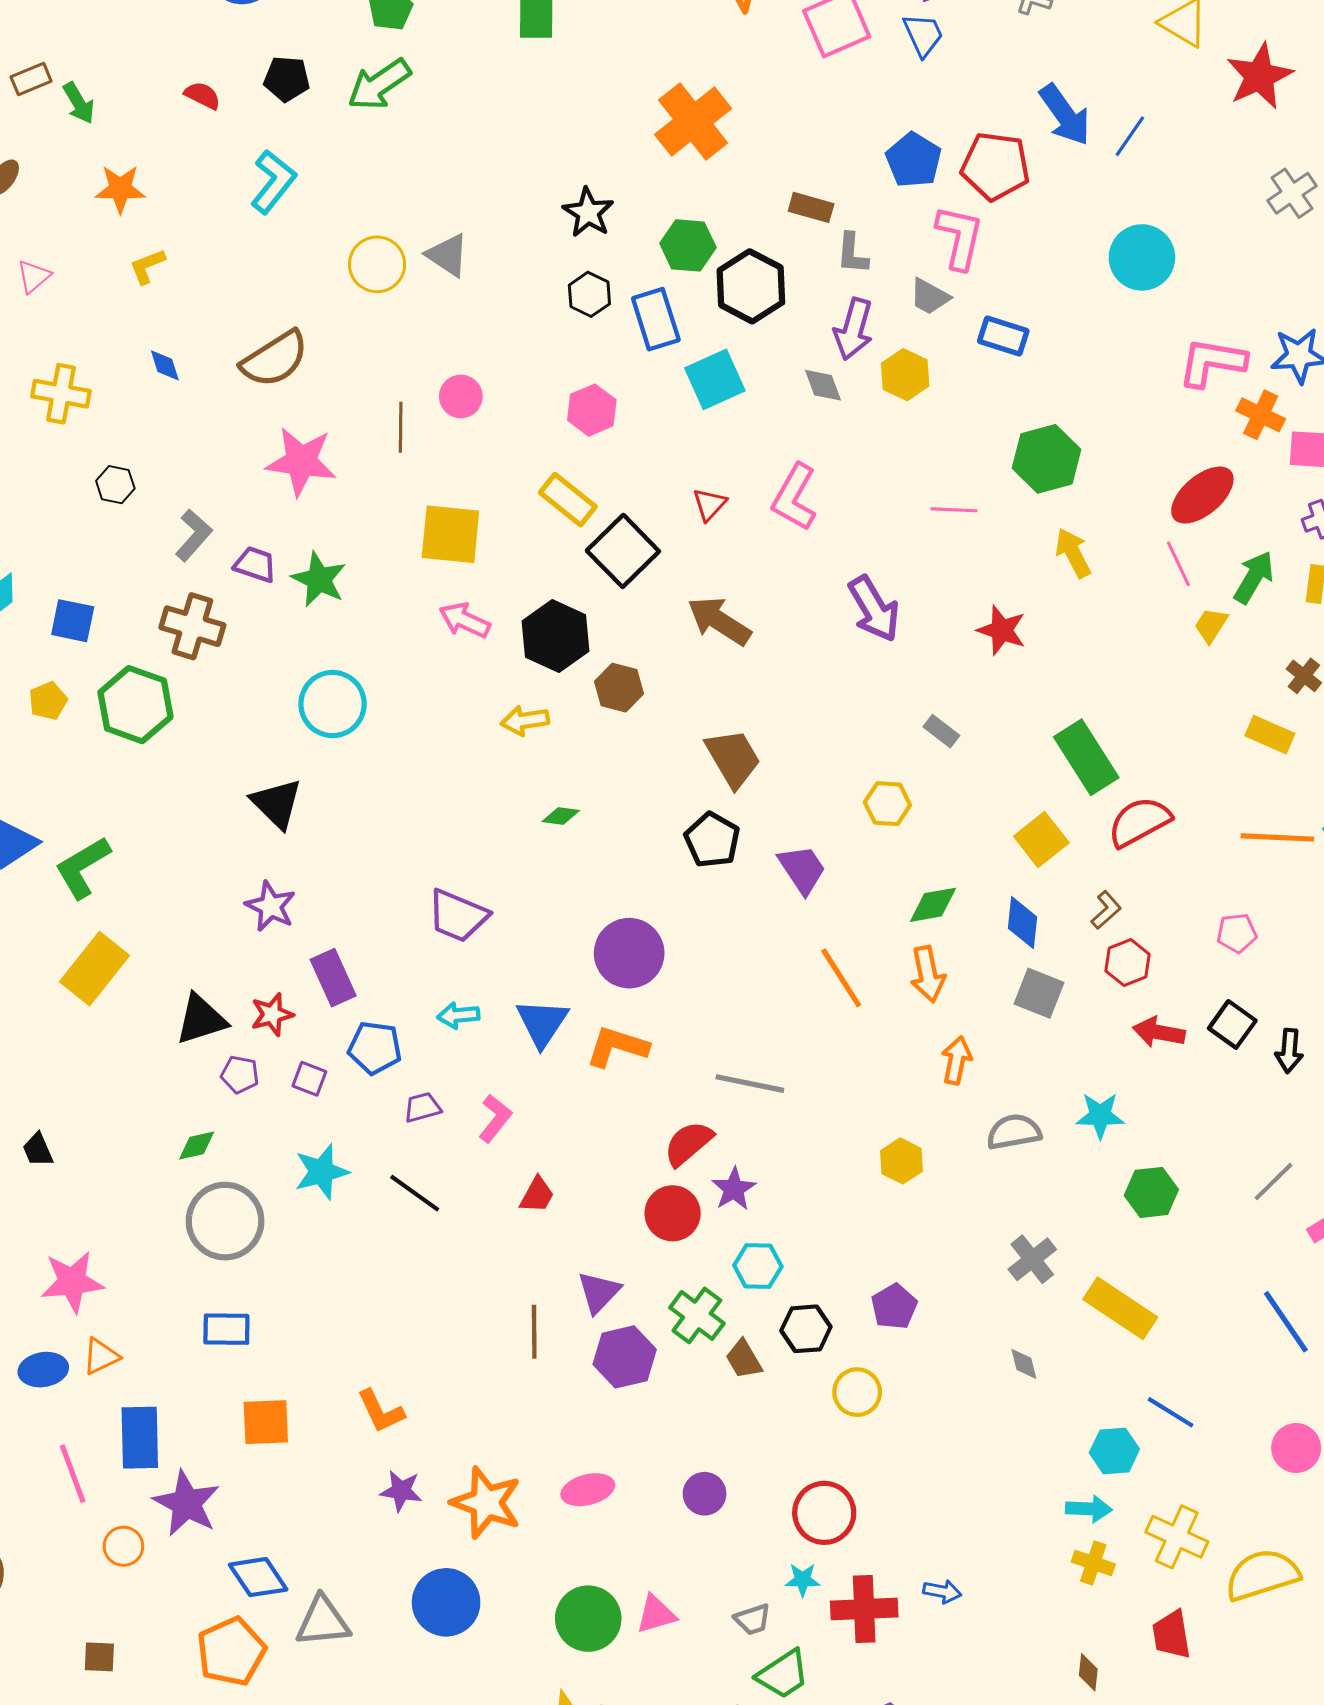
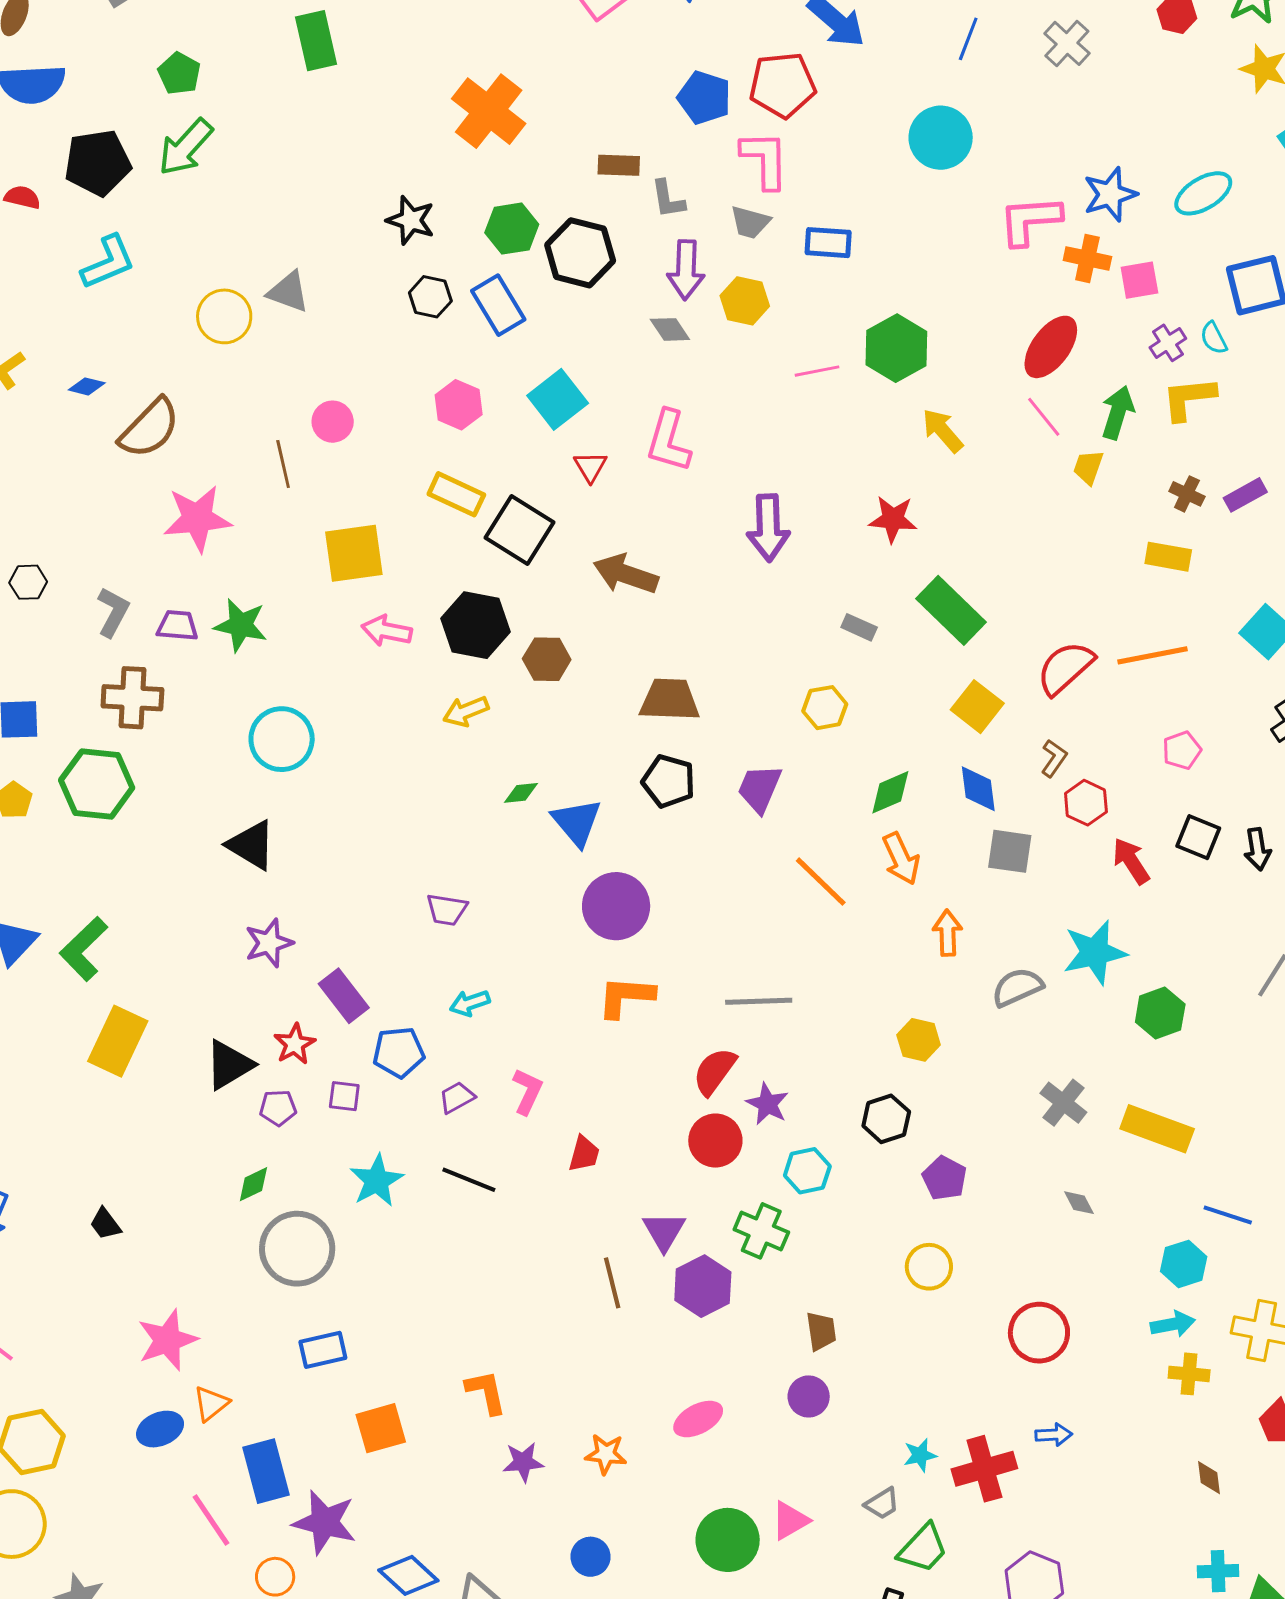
black pentagon: (287, 79) -> (98, 163), size x1.5
blue line: (1130, 136) -> (968, 39), moved
cyan L-shape: (273, 182) -> (108, 262), turned 42
blue diamond: (165, 365) -> (87, 386), moved, turned -45
cyan square: (715, 379) -> (558, 399), moved
pink line: (954, 510) -> (817, 371), moved
purple arrow: (874, 609) -> (768, 528), turned 42
green rectangle: (1086, 757) -> (951, 610), moved
brown trapezoid: (733, 758) -> (670, 700), turned -44
orange line: (1277, 837) -> (1153, 655), moved
purple trapezoid: (802, 869) -> (759, 788), turned -110
purple star: (271, 906) -> (269, 943), turned -30
purple trapezoid: (458, 916) -> (447, 910), size x0.7
blue triangle: (542, 1023) -> (577, 822), moved
red arrow: (1159, 1032) -> (1131, 861), turned 60
cyan star: (1100, 1116) -> (1095, 952), size x1.4
black hexagon: (806, 1329) -> (886, 1119), moved
brown trapezoid: (744, 1359) -> (821, 1331), moved, turned -144
orange L-shape: (381, 1411) -> (486, 1392), turned -153
orange star: (486, 1503) -> (606, 1454), size x0.6
red circle: (824, 1513) -> (1039, 1333), moved
blue circle: (446, 1602) -> (590, 1557), size x0.6

